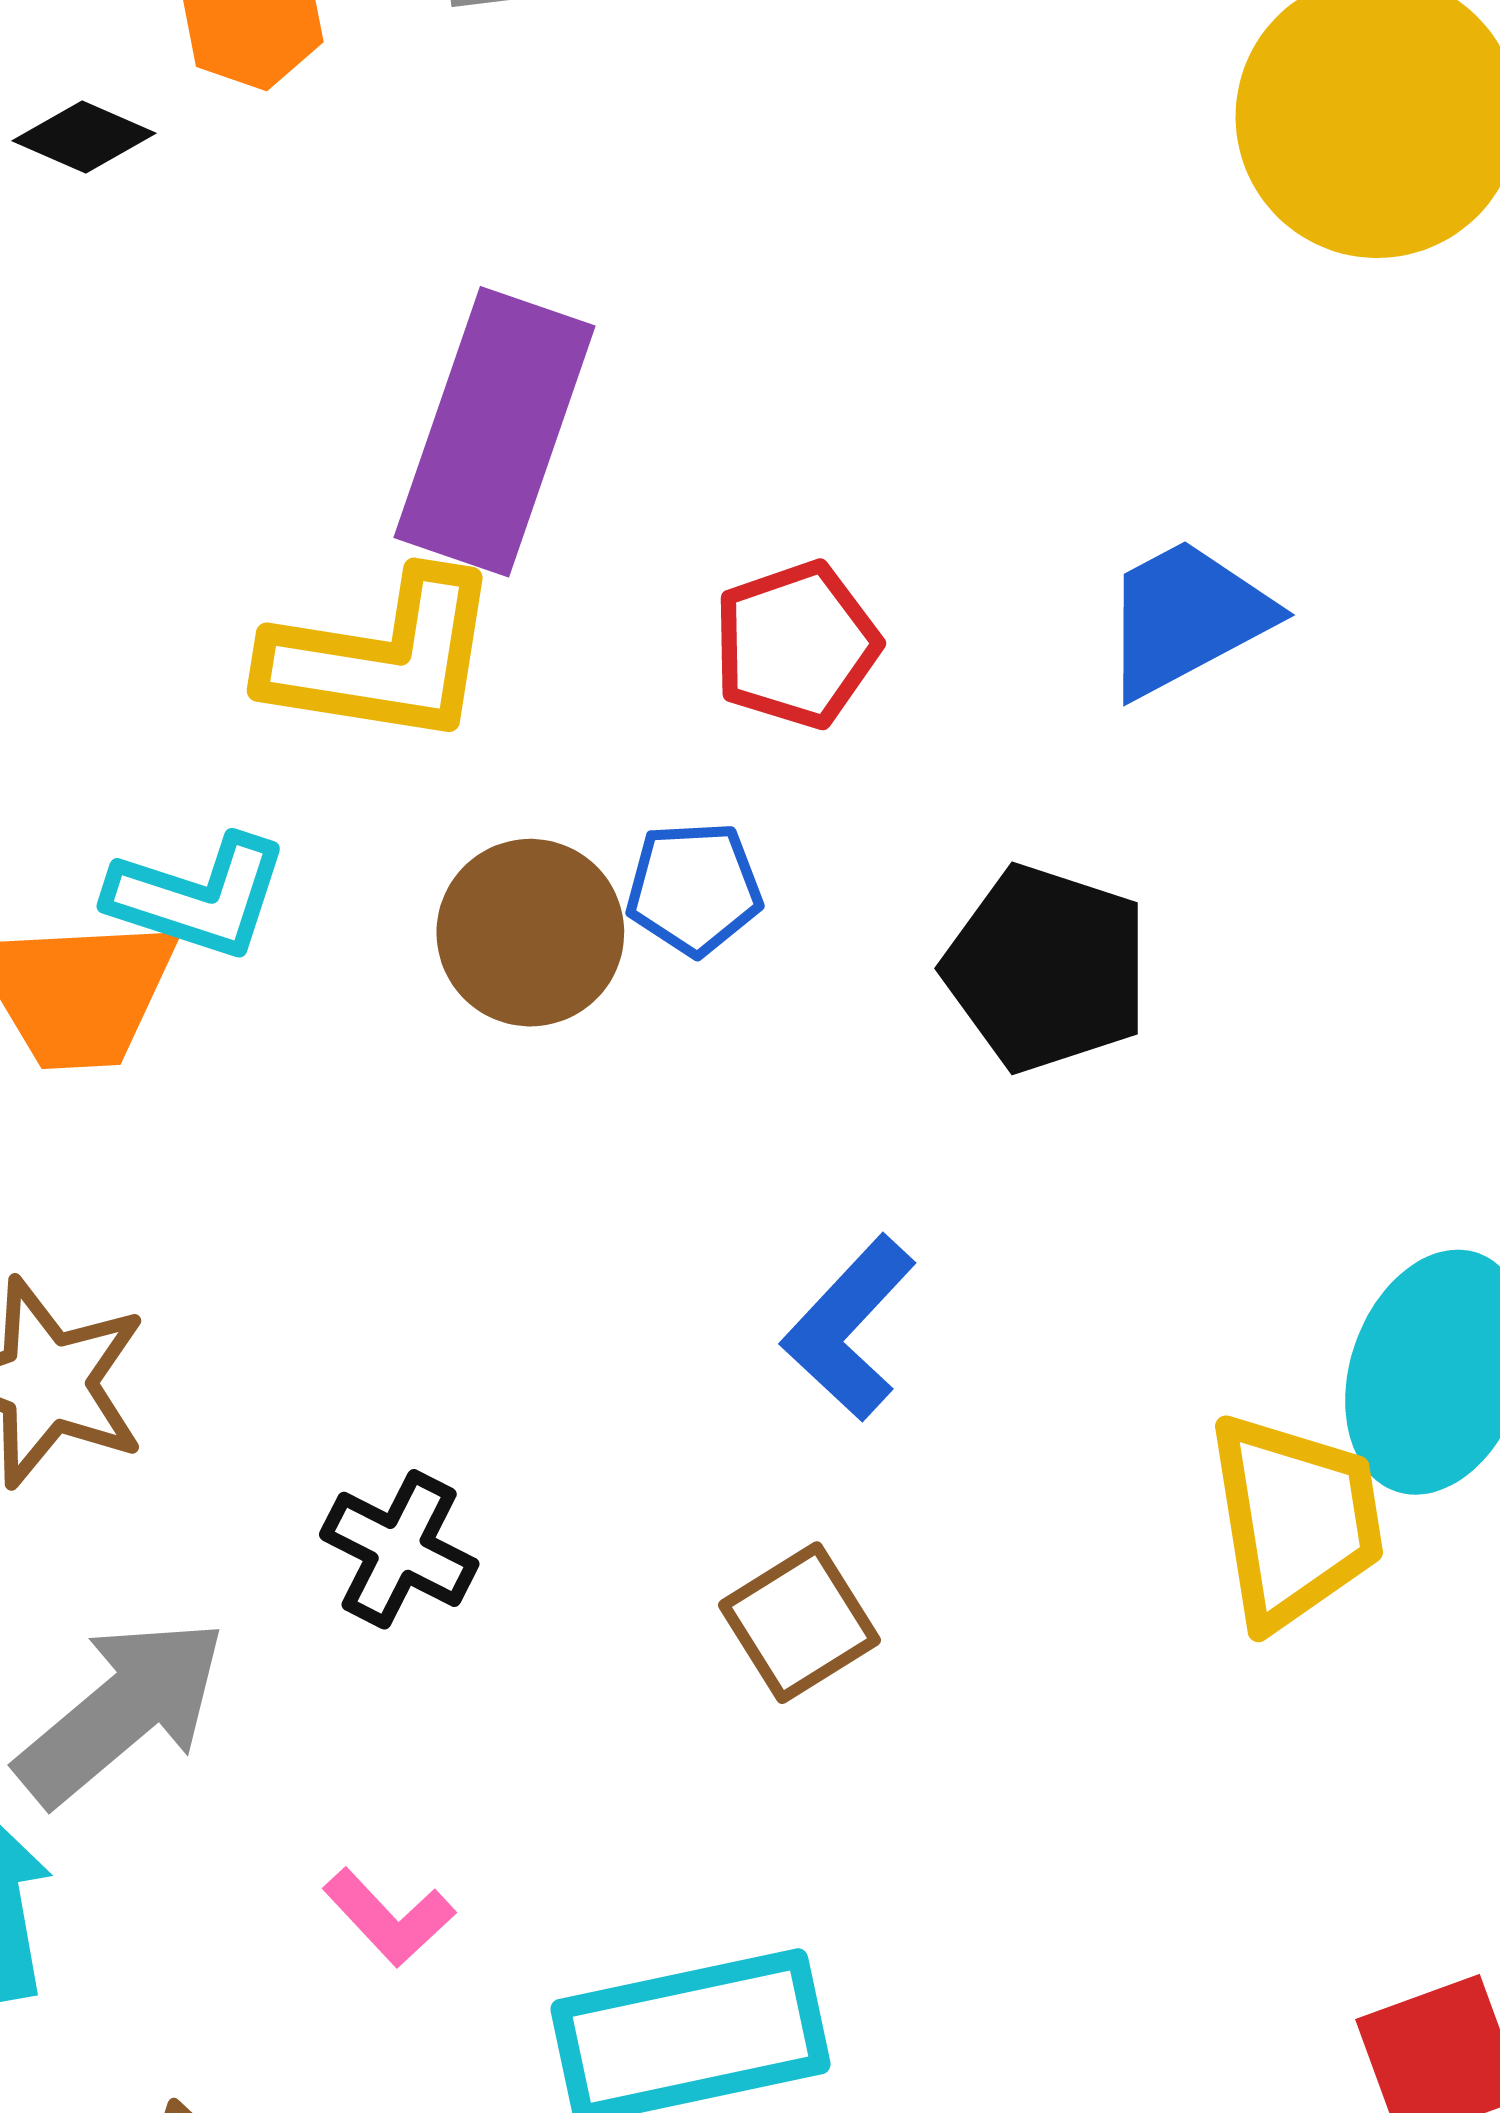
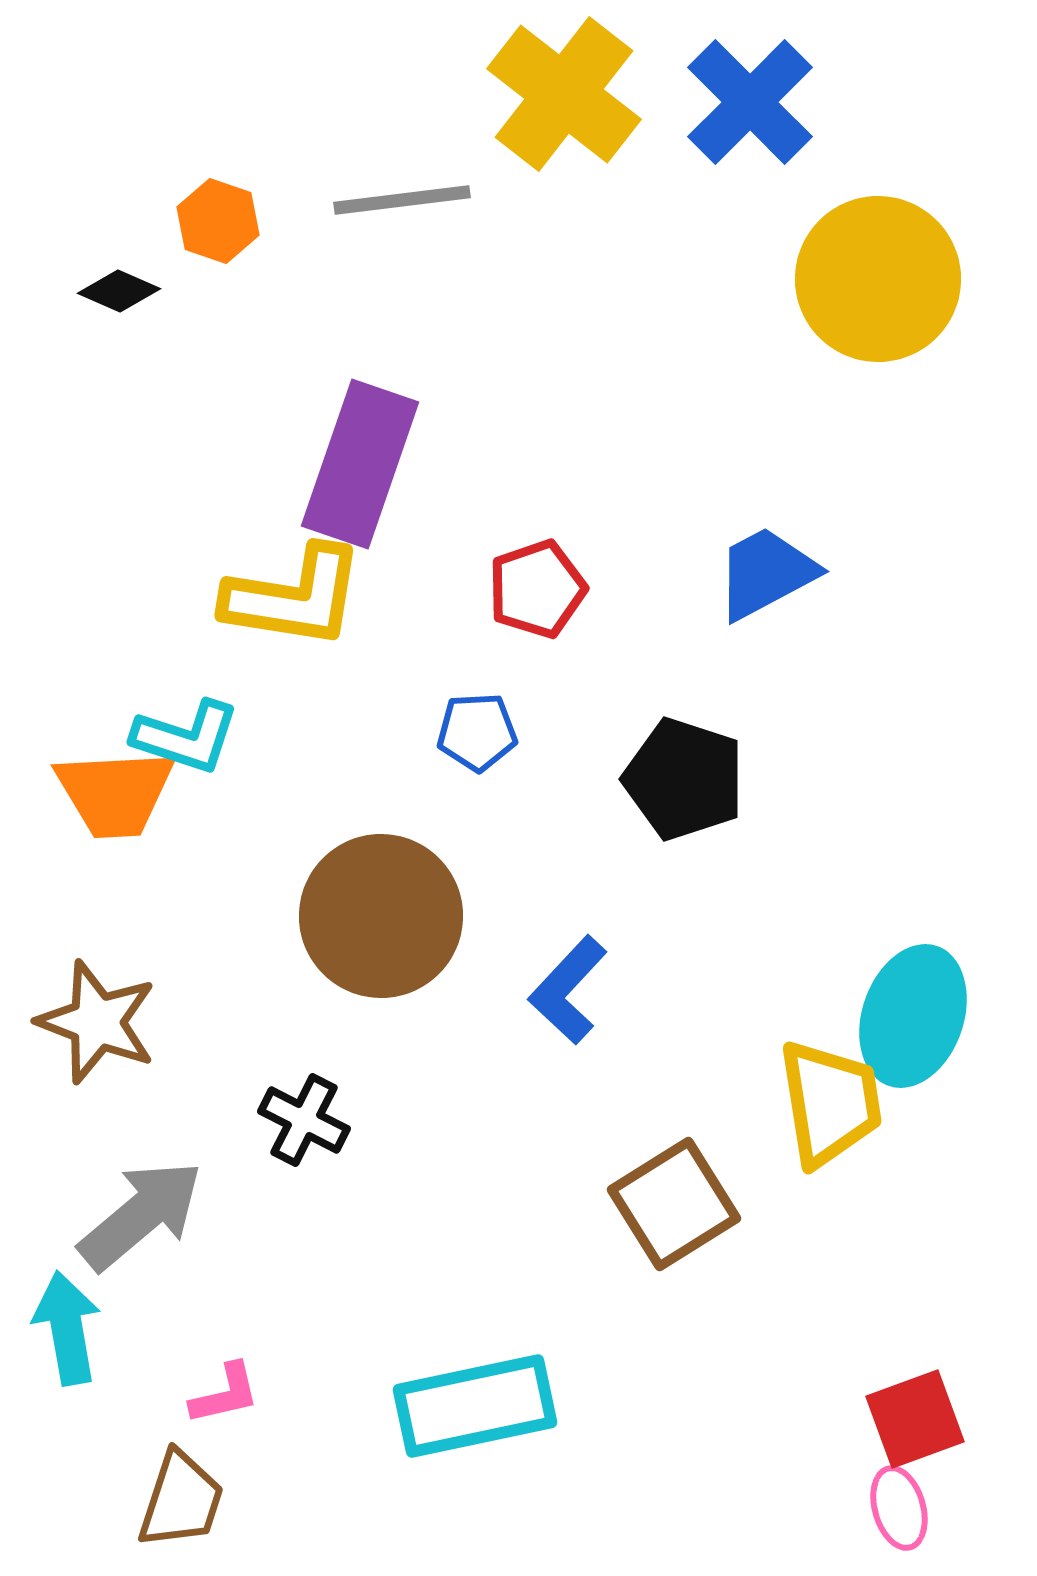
brown circle: (530, 933) -> (381, 916), moved, size x1.5
brown square: (800, 1623) -> (674, 1204), moved, size x1.4
pink L-shape: (389, 1917) -> (225, 1394), moved, turned -60

